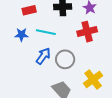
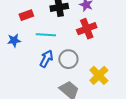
blue star: (21, 35) -> (14, 40), moved

